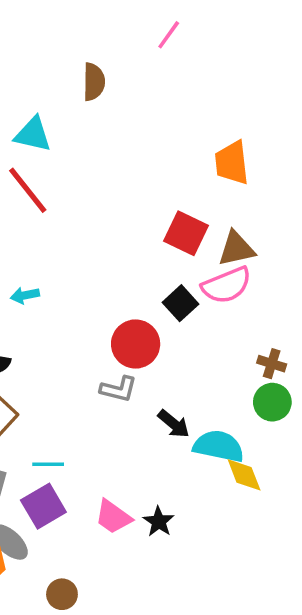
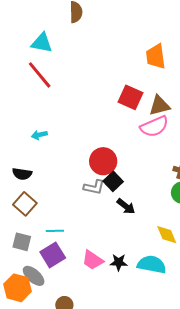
black square: (181, 303) -> (113, 181), moved
cyan semicircle: (219, 446) -> (152, 264), moved
black star: (159, 522) -> (119, 262), turned -30

